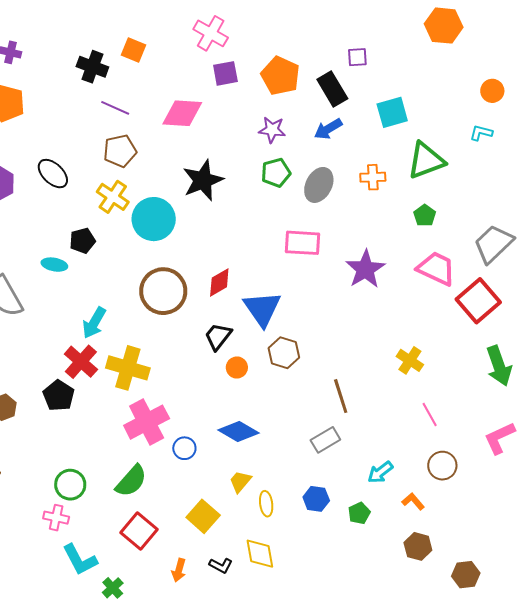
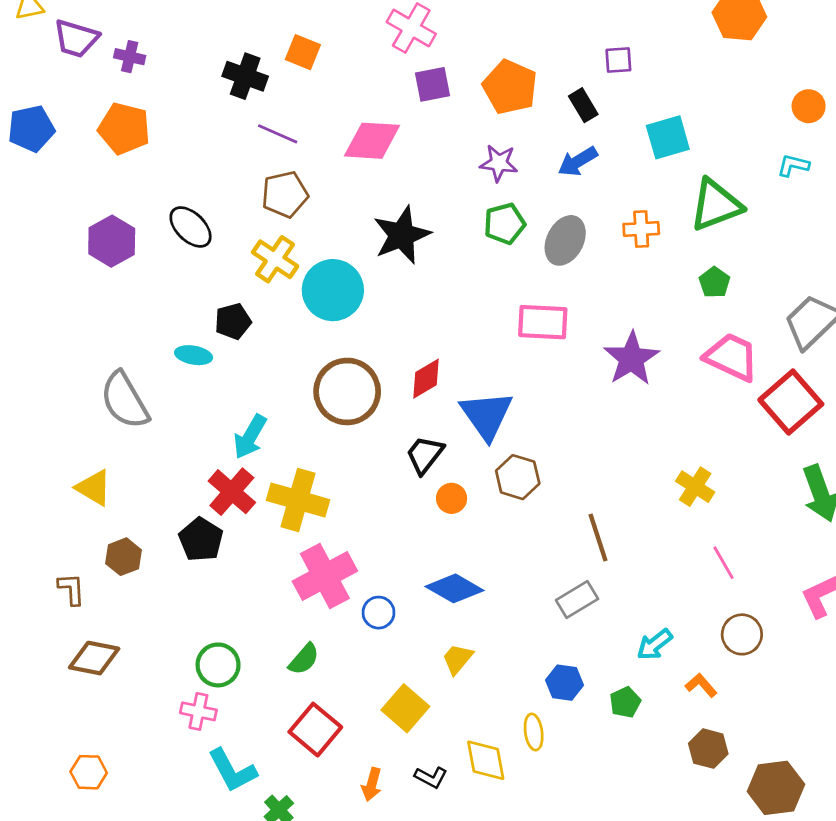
black rectangle: (332, 89) -> (583, 105), size x0.7
green semicircle: (131, 481) -> (304, 659), size x0.7
yellow ellipse: (266, 504) -> (534, 732), moved
brown hexagon: (466, 575) -> (776, 788), size x1.4

